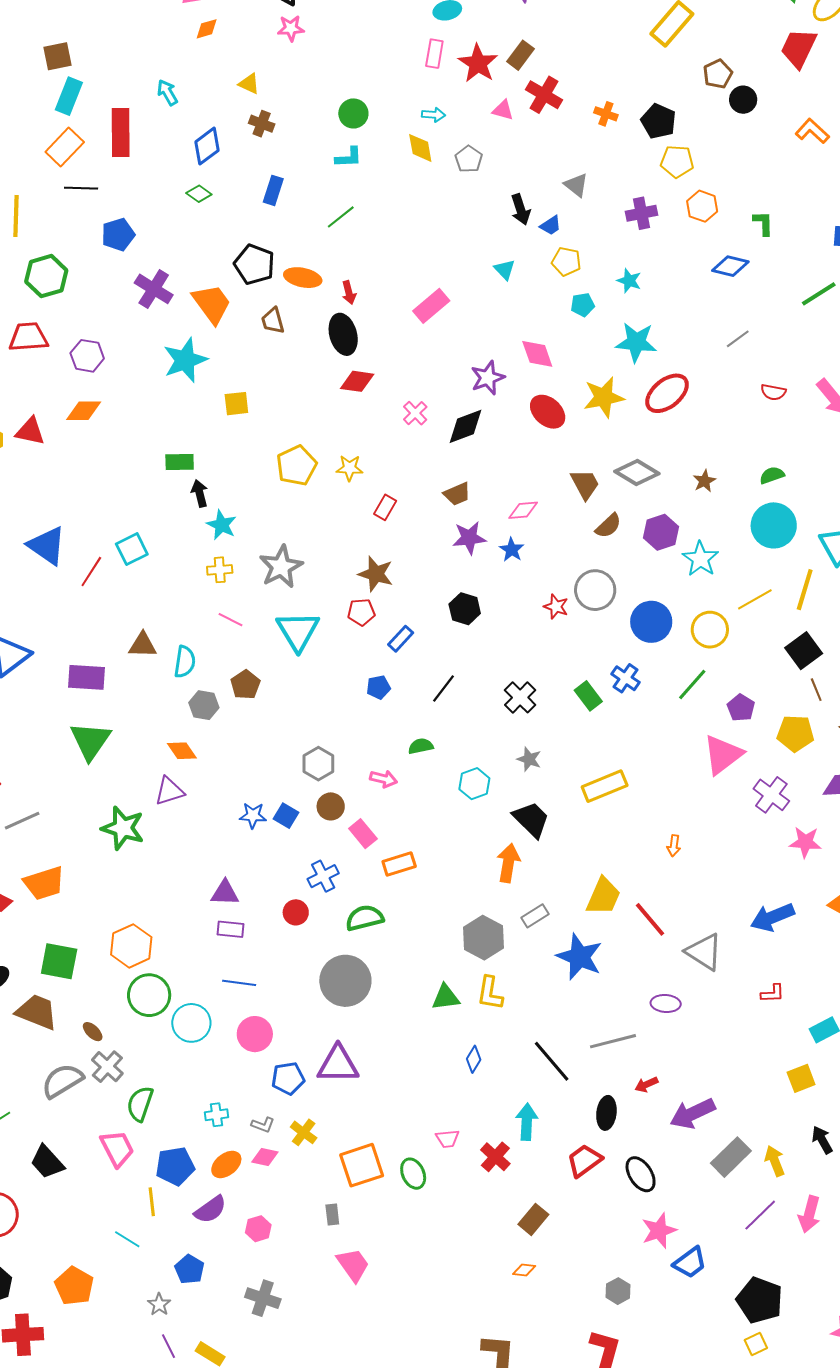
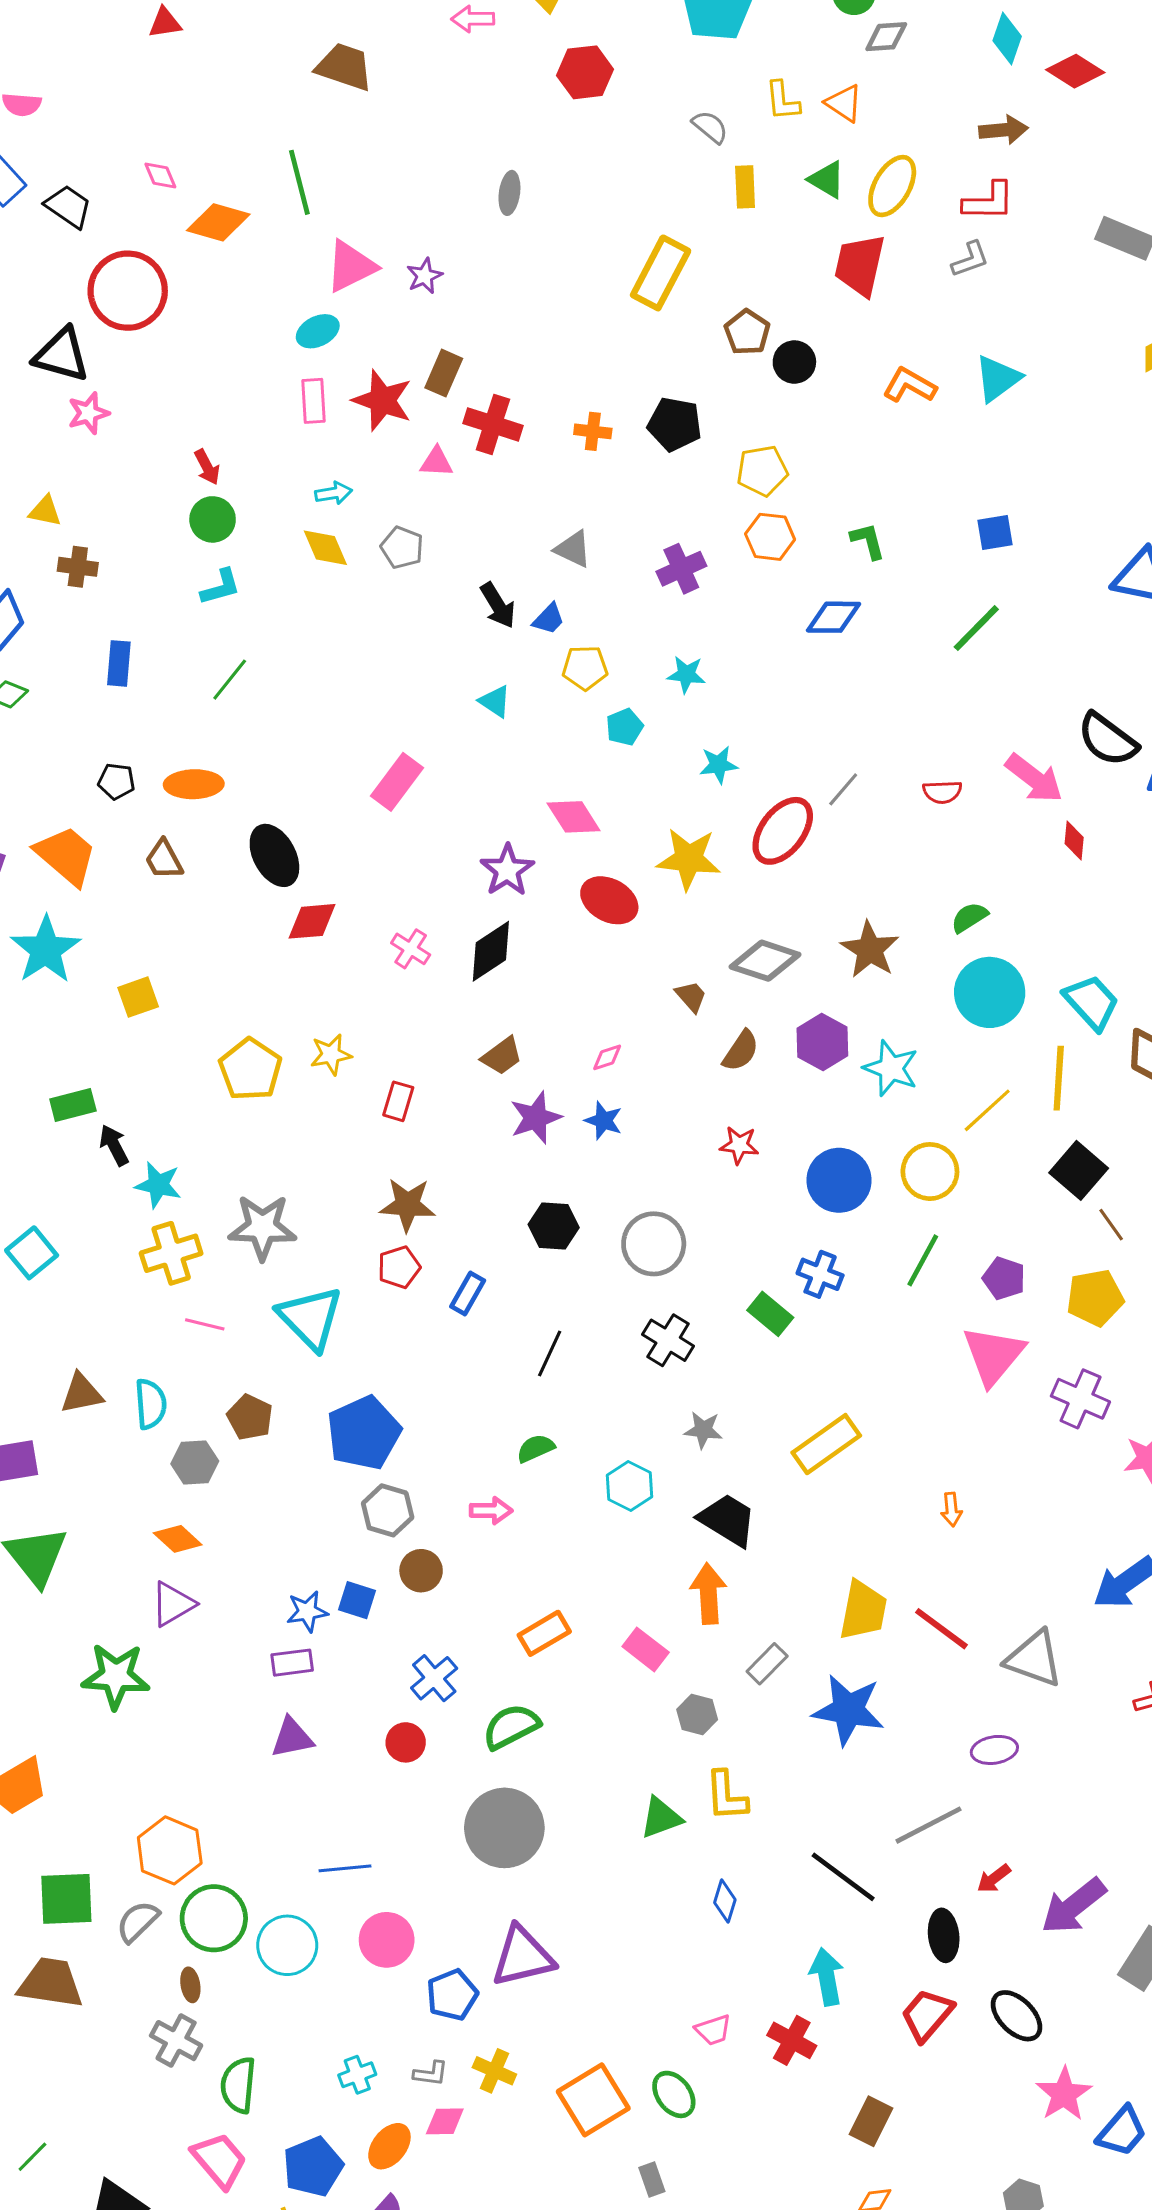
yellow pentagon: (677, 161) -> (762, 471), moved
black pentagon: (254, 264) -> (116, 781), size x0.6
red arrow: (349, 293) -> (207, 467), moved
gray line: (738, 339) -> (843, 789), moved
cyan star: (636, 342) -> (718, 765), size x0.6
yellow star: (604, 397) -> (689, 859), turned 30
brown star: (704, 481) -> (870, 950), size x1.6
brown trapezoid: (585, 484) -> (691, 996), size x0.7
pink diamond: (523, 510) -> (607, 1057), size x0.7
gray star: (281, 567) -> (262, 1227), turned -30
yellow cross: (220, 570) -> (171, 1253), size x1.5
gray circle: (595, 590) -> (654, 1244), moved
red star: (556, 607) -> (739, 1145), moved
blue pentagon: (378, 687) -> (364, 1433), moved, size x2.0
pink rectangle: (363, 834) -> (646, 1649), moved
purple rectangle: (231, 929) -> (292, 1663), moved
gray hexagon: (484, 938) -> (697, 1715), size x0.6
brown ellipse: (93, 1032) -> (190, 1985), moved, turned 50
gray semicircle: (62, 1081) -> (138, 1922), moved, size x0.7
gray rectangle: (332, 1214) -> (652, 2180), moved

